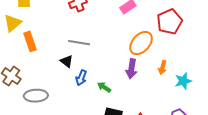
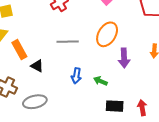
orange ellipse: (141, 43) -> (107, 34), moved
black triangle: (67, 61) -> (37, 66), moved

